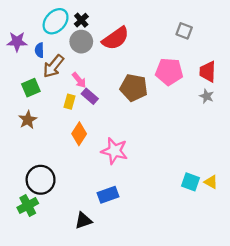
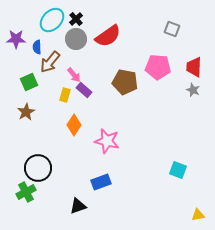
yellow triangle: (211, 182) -> (198, 215), moved, turned -40

